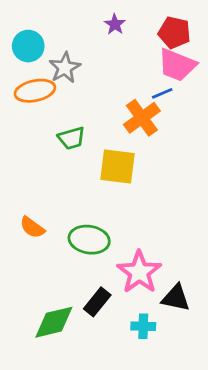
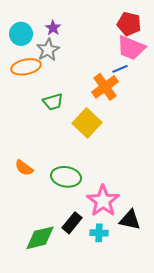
purple star: (115, 24) -> (53, 28), moved
yellow square: (118, 167) -> (87, 123), turned 36
cyan cross: (143, 326) -> (99, 233), moved

